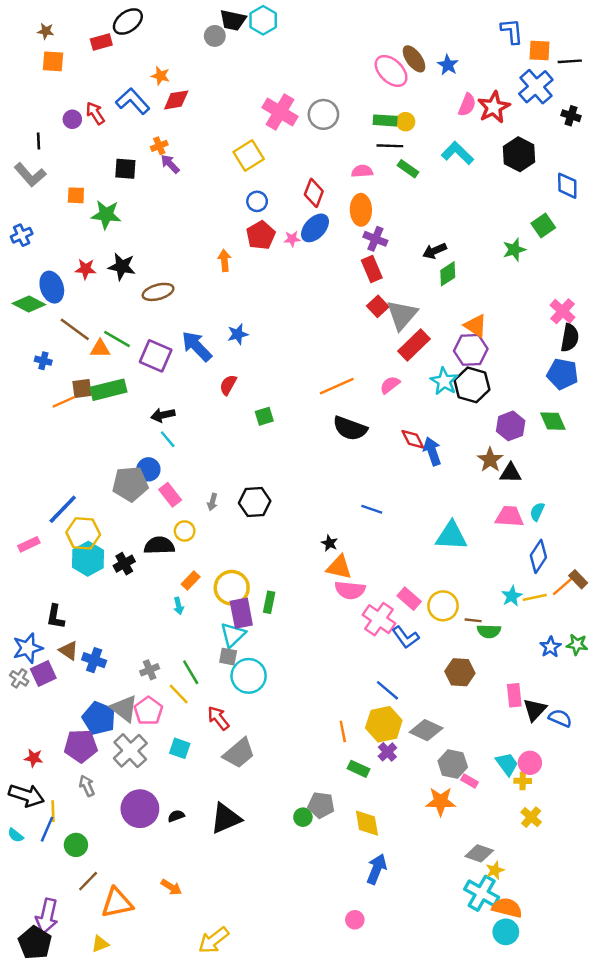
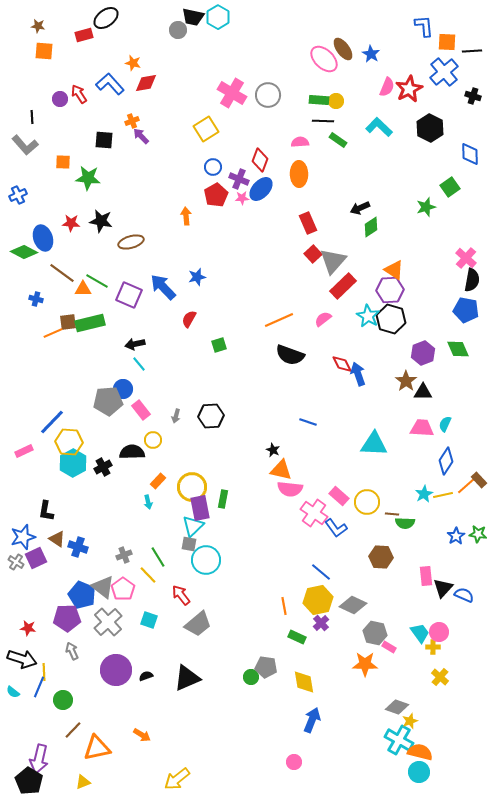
purple cross: (375, 239) -> (239, 179), moved

